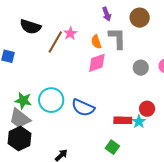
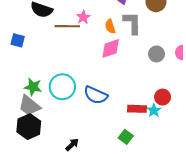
brown line: (55, 42) -> (67, 26), turned 60

